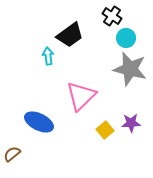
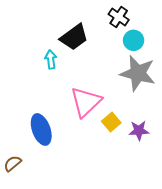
blue ellipse: (39, 122) -> (41, 129), turned 44
yellow square: (105, 130) -> (111, 122), moved

